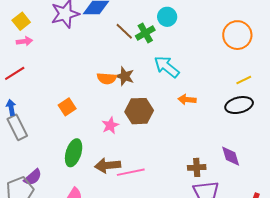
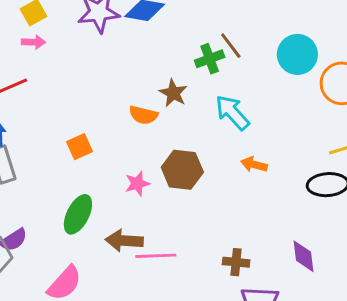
cyan circle: (167, 17) -> (297, 54), moved, size x1.4
brown line: (124, 31) -> (231, 46), moved
brown star: (125, 76) -> (173, 93), moved
brown cross: (197, 167) -> (236, 262), moved

